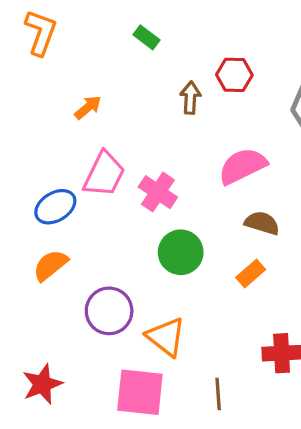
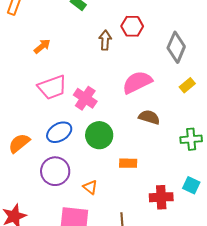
pink trapezoid: (104, 174) -> (52, 87), turned 44
blue ellipse: (55, 207) -> (59, 132), moved
orange rectangle: (251, 273) -> (128, 163), moved, turned 42
orange triangle: (166, 337) -> (90, 187), size x0.6

